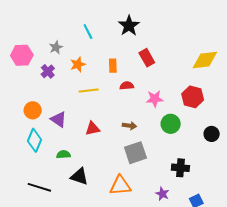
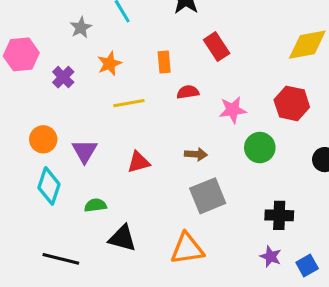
gray star: (56, 47) -> (81, 28), moved
purple triangle: (59, 119) -> (85, 151), turned 30
purple star: (162, 194) -> (271, 257), moved

